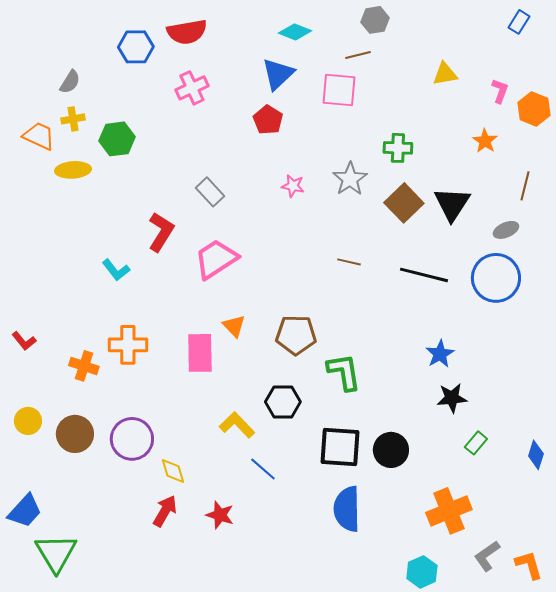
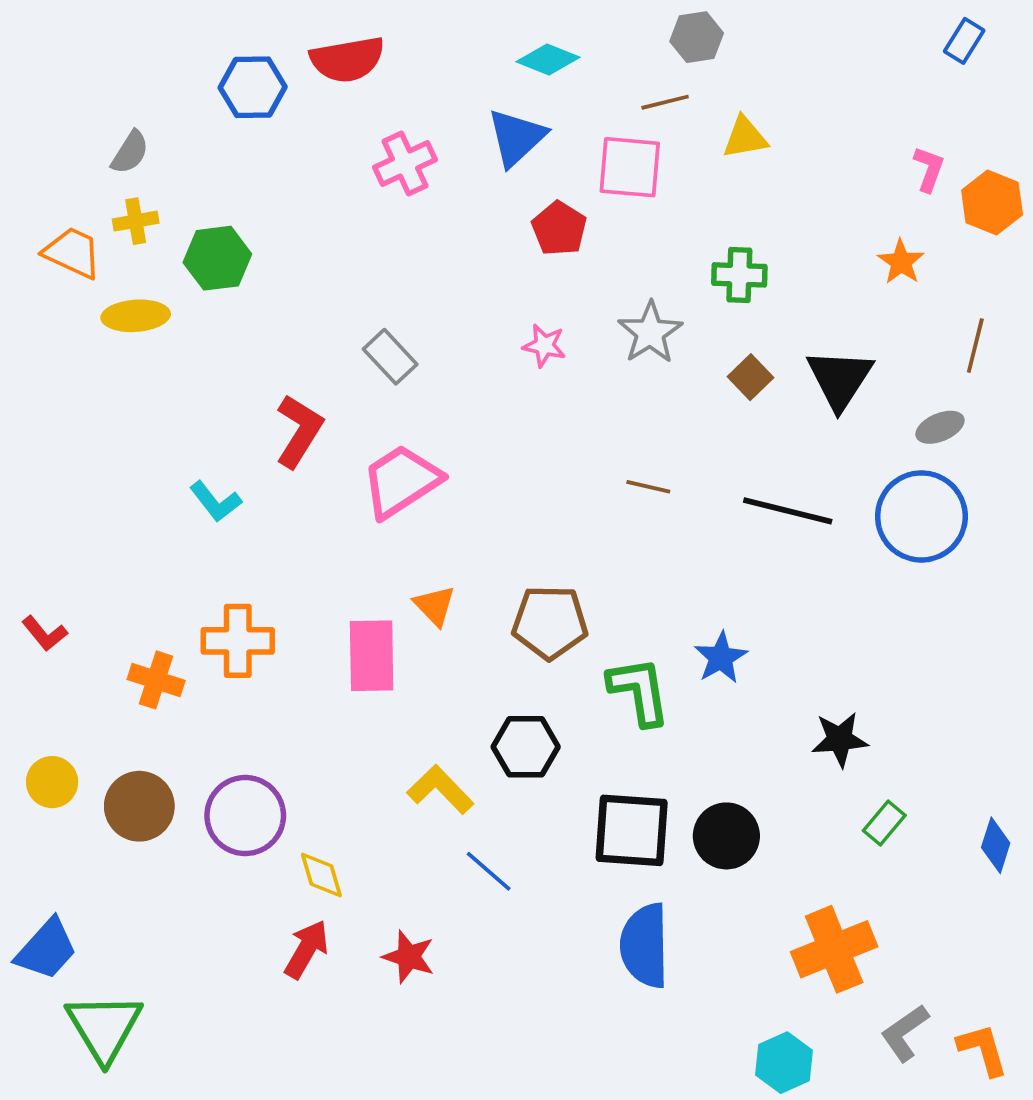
yellow triangle: (445, 74) -> (745, 137), moved
pink cross: (192, 88) -> (405, 163), moved
red pentagon: (268, 120) -> (559, 228), moved
brown square: (404, 203) -> (751, 377), size x0.6
blue star: (440, 354) -> (721, 658), moved

